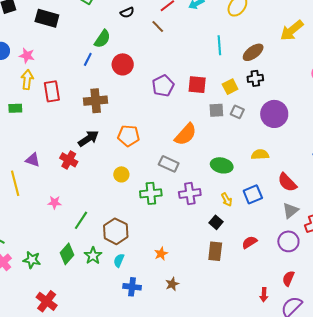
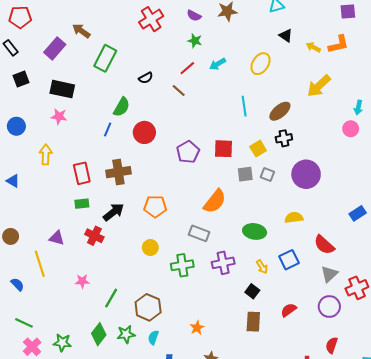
pink star: (27, 56) -> (59, 116), moved
red rectangle: (52, 91) -> (82, 173), moved
green rectangle: (15, 108) -> (82, 204), moved
green star: (93, 256) -> (126, 334), turned 30

